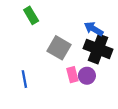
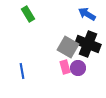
blue arrow: (94, 29) -> (87, 14), moved
gray square: (59, 48) -> (68, 47), moved

